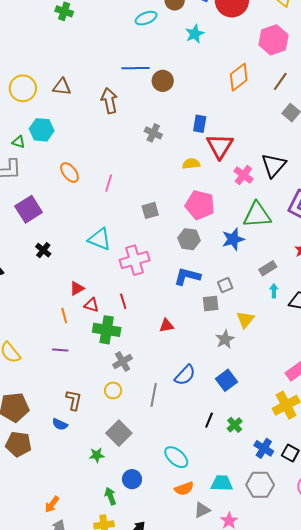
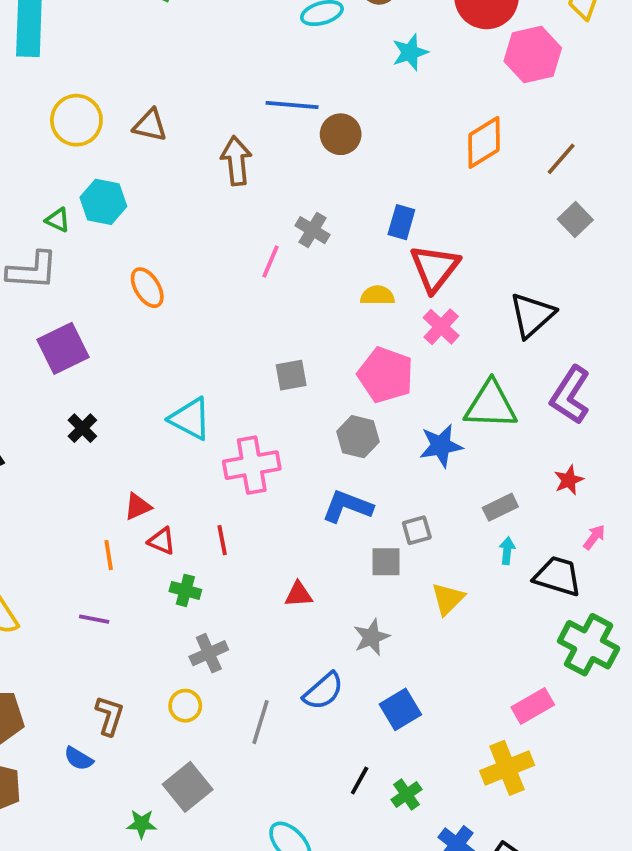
pink hexagon: (274, 40) -> (533, 54), moved
pink cross: (243, 175) -> (441, 327), moved
pink line: (109, 183) -> (270, 261), moved
green cross: (107, 330) -> (185, 590), size x0.6
gray star: (225, 339) -> (371, 637), moved

